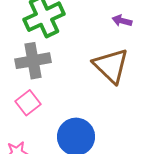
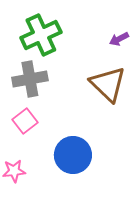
purple arrow: (122, 21) -> (119, 39), turned -42

